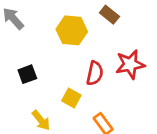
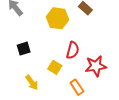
red star: (130, 64) -> (96, 66), moved

